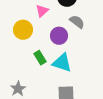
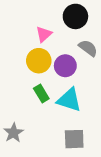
yellow circle: (23, 30) -> (39, 61), moved

